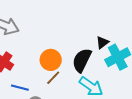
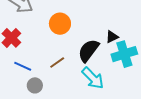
orange circle: (51, 60) -> (60, 24), moved

